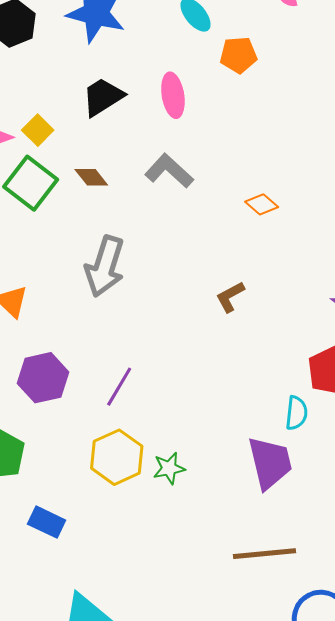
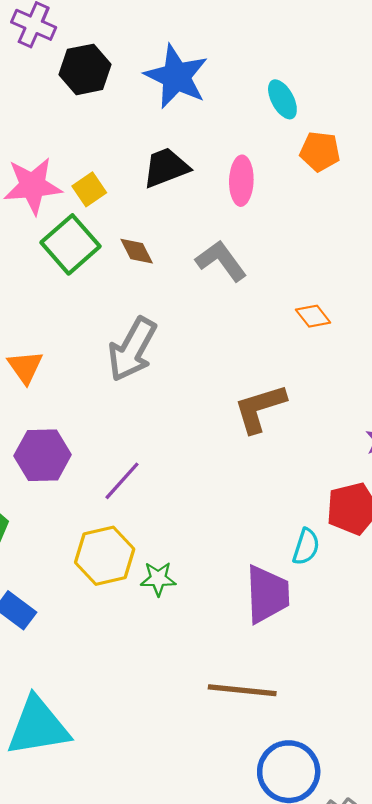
brown L-shape: (230, 297) -> (260, 408), size x1.6

